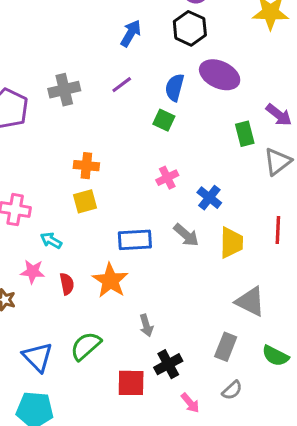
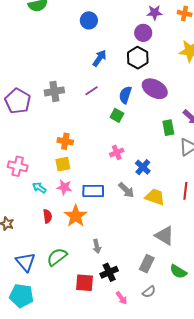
yellow trapezoid: (231, 243) -> (155, 197), turned -75
pink star: (33, 272) -> (64, 187), moved

